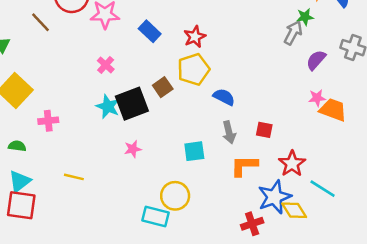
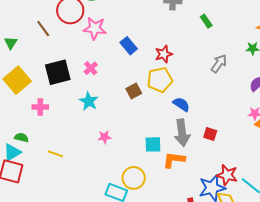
gray arrow: (293, 33) -> (219, 64), moved
black square: (132, 104) -> (58, 72), moved
gray arrow: (229, 132) -> (182, 133), size x1.5
green semicircle: (17, 146) -> (21, 138), moved
red star: (292, 164) -> (227, 175), moved, turned -30
orange L-shape: (244, 166) -> (174, 160), moved

